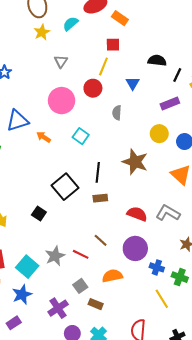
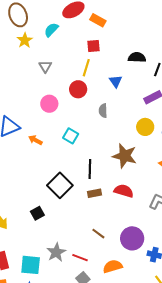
pink circle: (62, 101) -> (49, 104), size x0.7
black square: (39, 213) -> (37, 213), turned 32
red semicircle: (137, 214) -> (124, 191), moved
red line: (81, 254) -> (80, 258), moved
cyan square: (27, 267) -> (31, 265), turned -30

